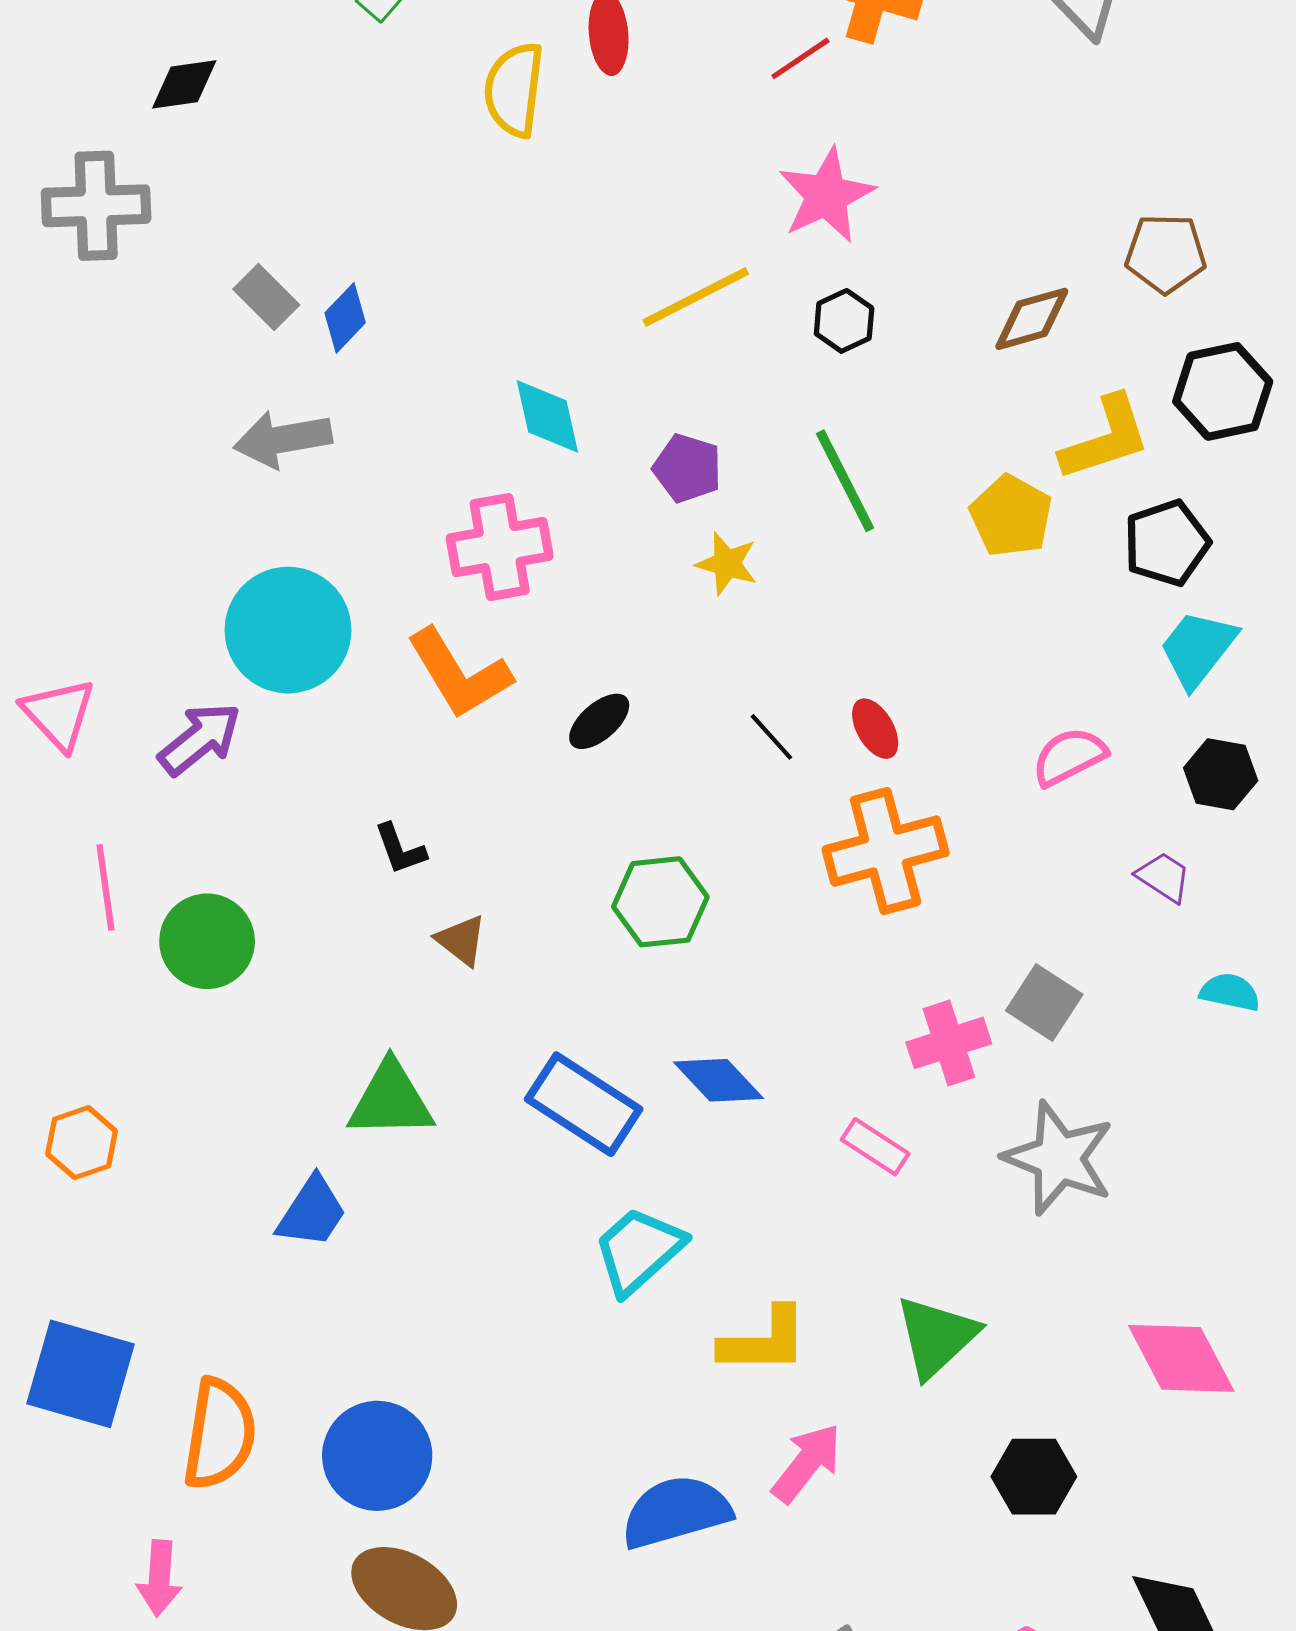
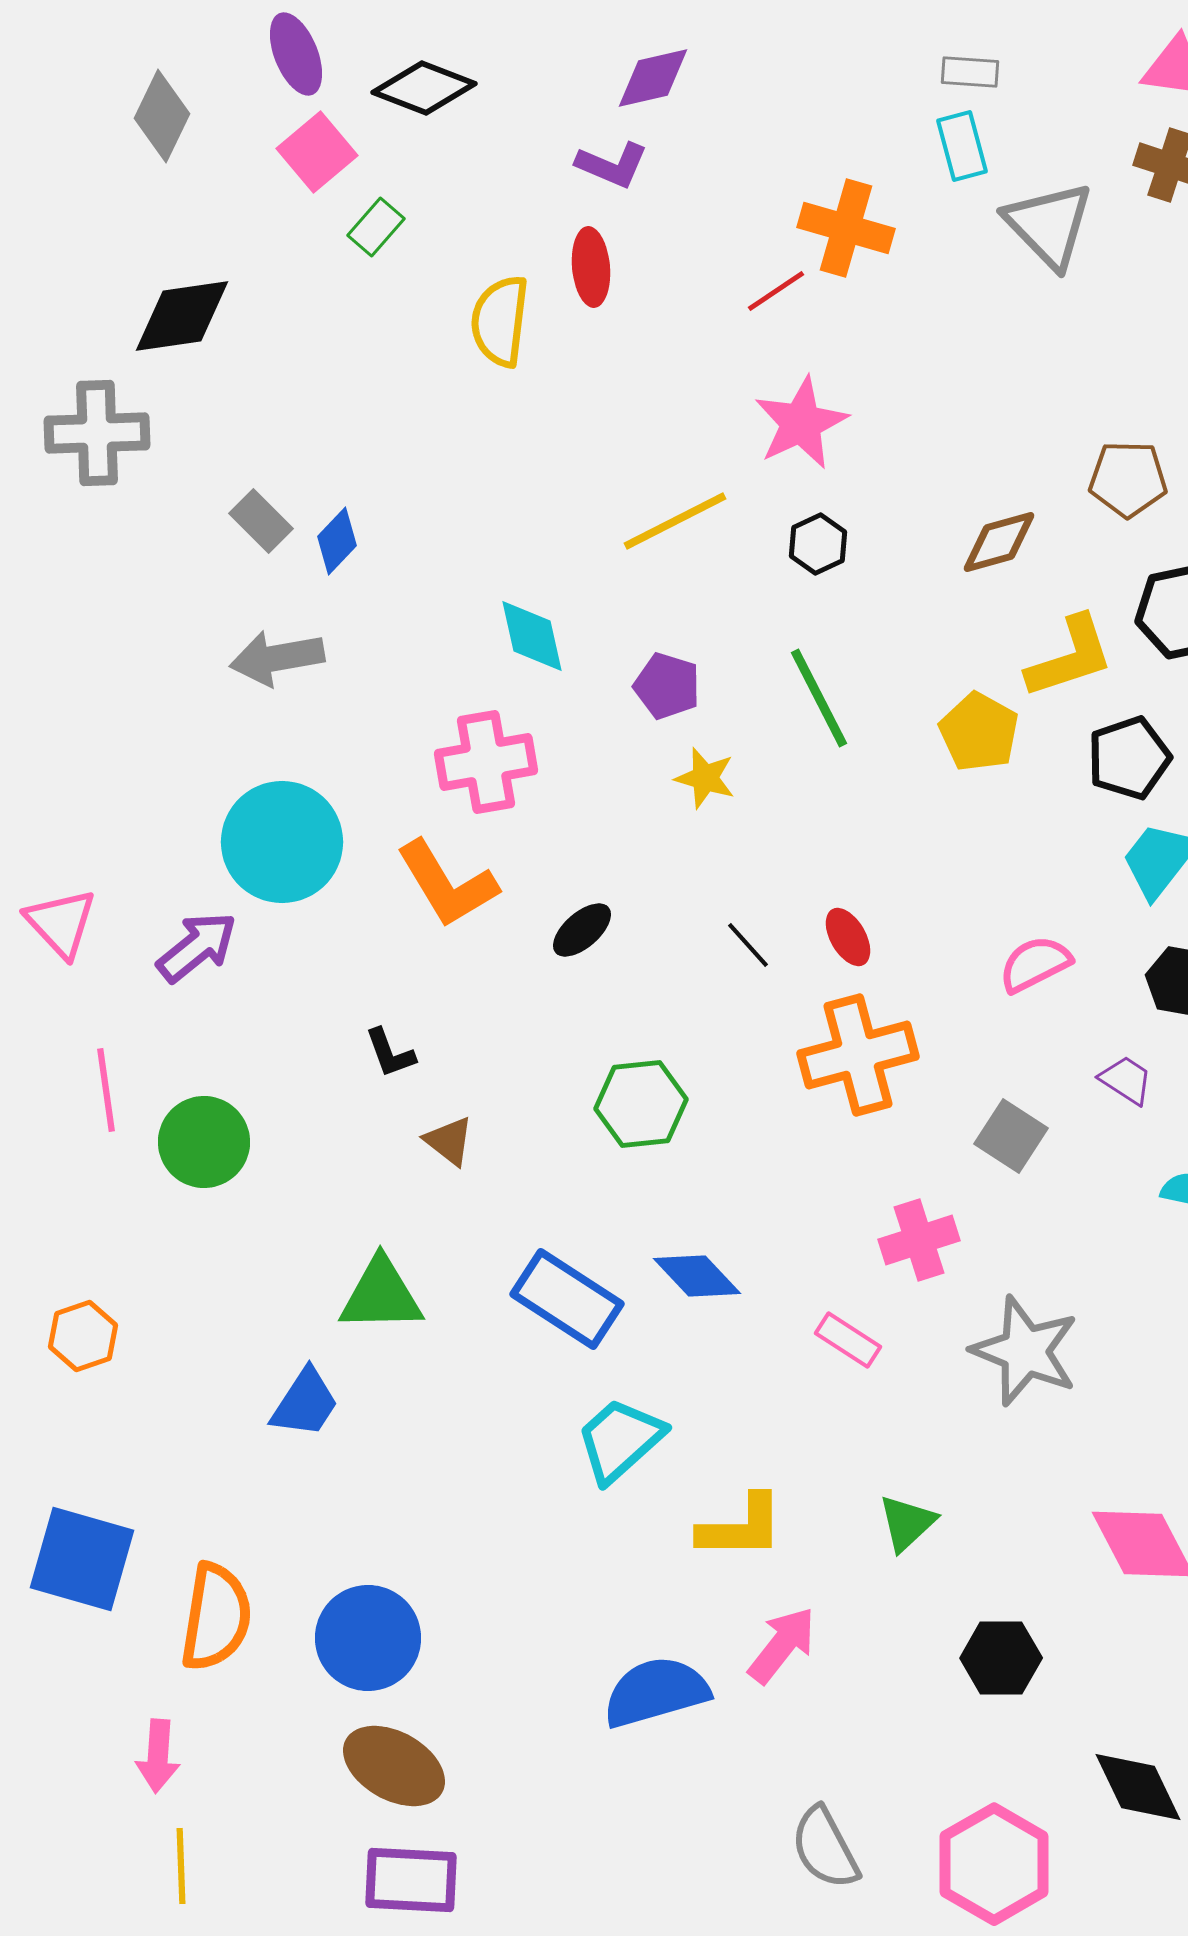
black diamond: (184, 84) -> (182, 316), size x1.5
gray square: (1044, 1002) -> (1011, 1136), moved
green triangle: (936, 1337) -> (907, 1523), size x0.7

